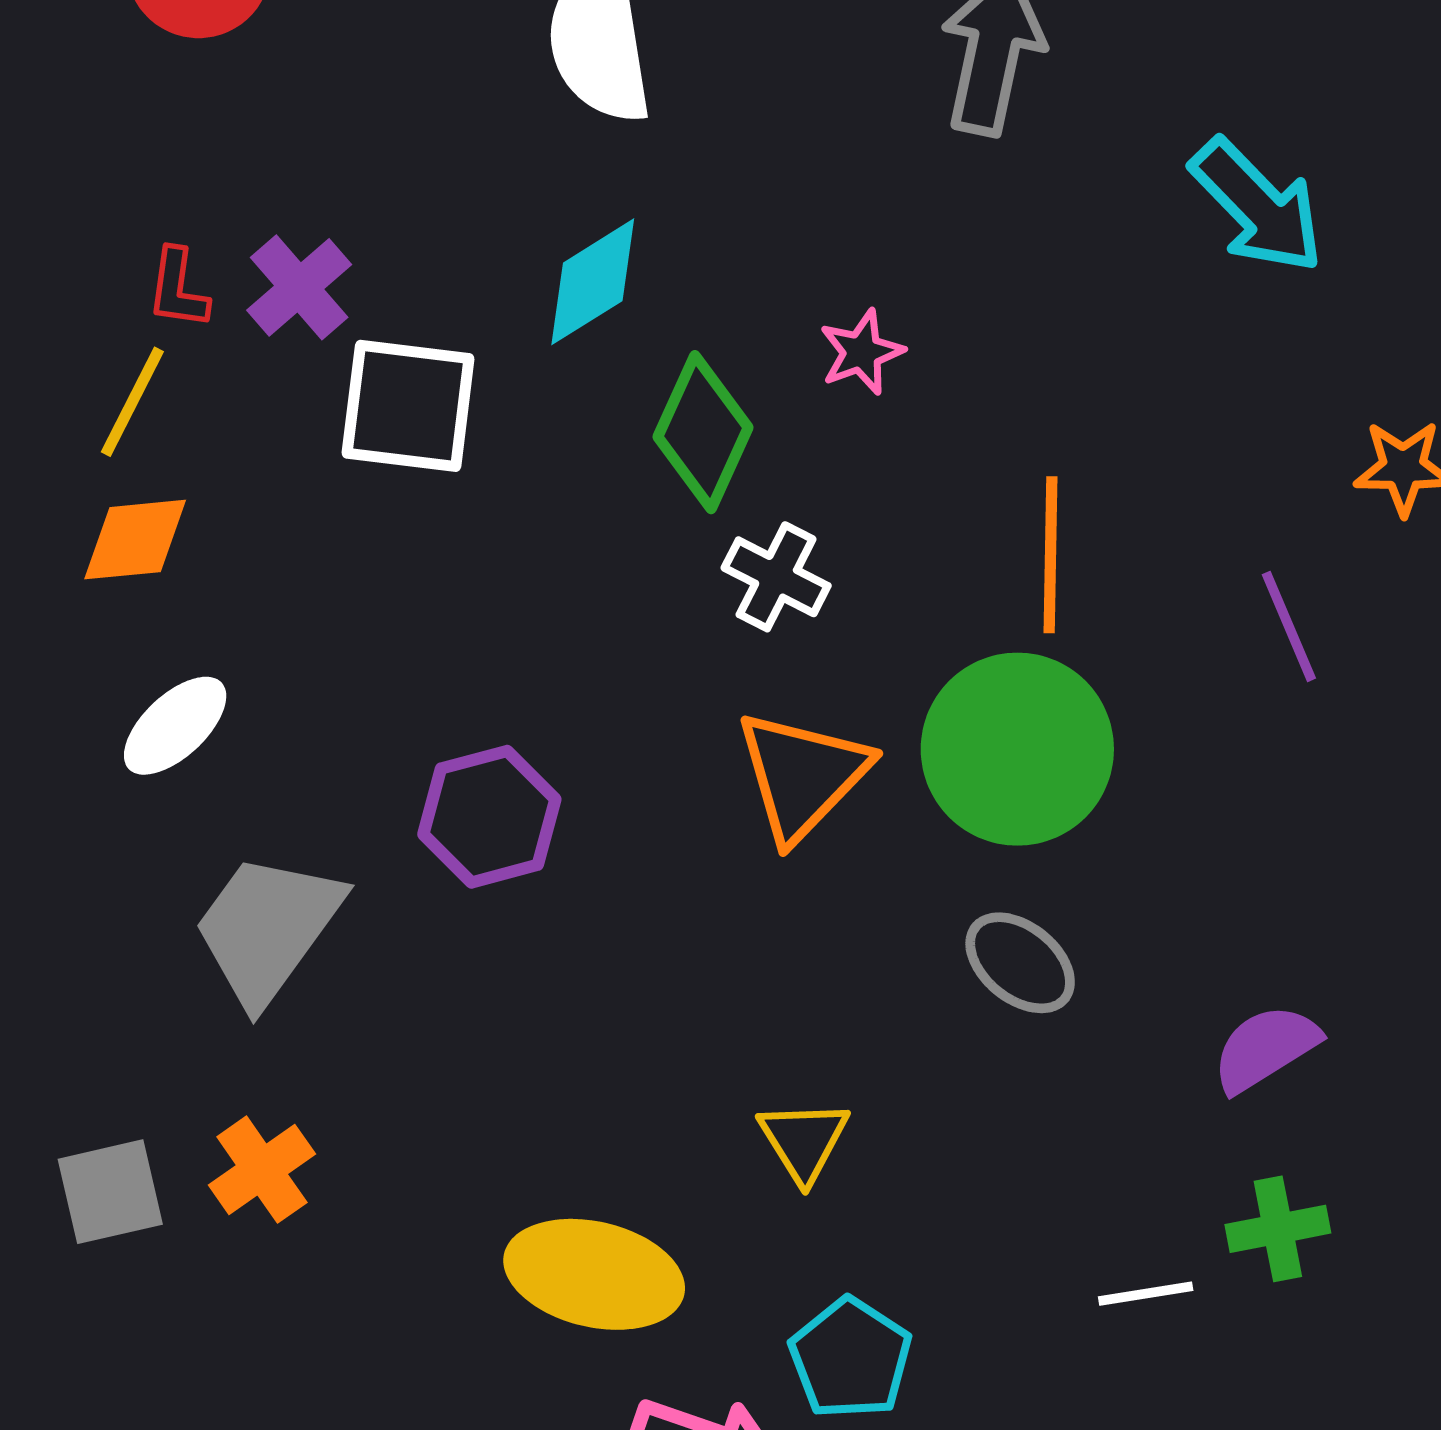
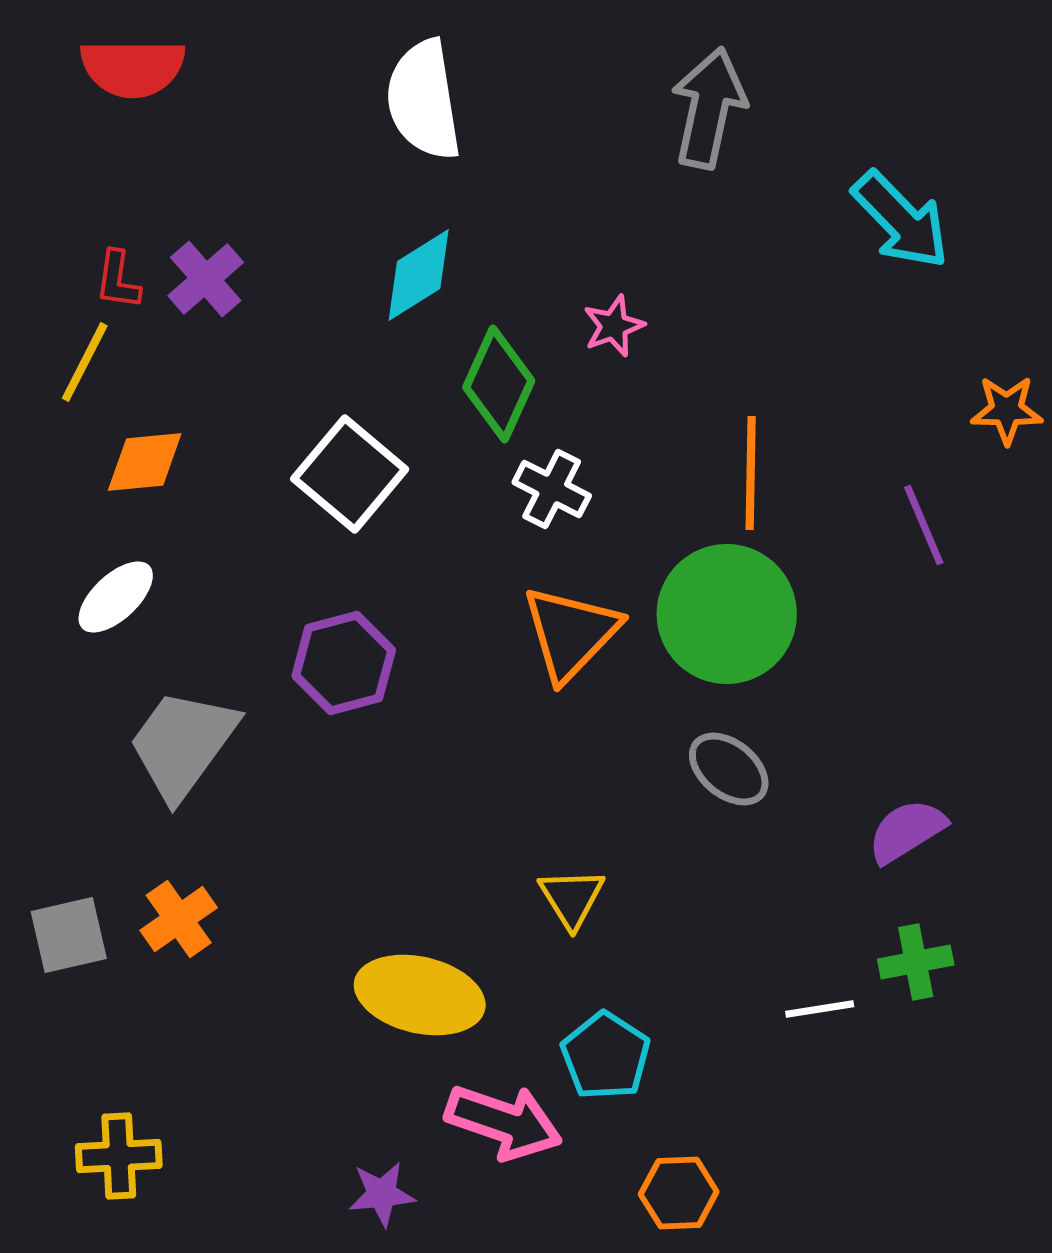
white square: (408, 406) -> (350, 474), moved, turned 33
orange diamond: (135, 540) -> (145, 462), moved

